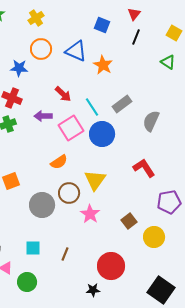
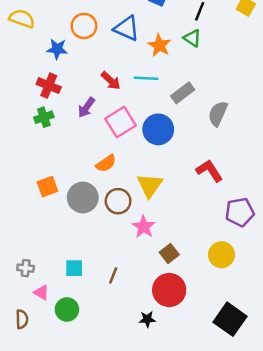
green triangle: (168, 62) -> (192, 38), moved
cyan line: (92, 107) -> (146, 78), moved, turned -54
purple arrow: (43, 116) -> (86, 107), turned -54
gray circle: (42, 205) -> (83, 198), moved
brown square: (129, 221) -> (169, 253), moved

